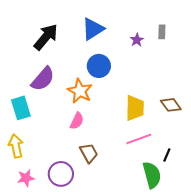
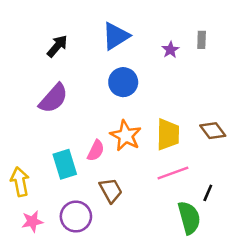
black arrow: (46, 37) -> (57, 46), size x0.7
orange star: (80, 91) -> (126, 136), moved
cyan rectangle: (21, 108) -> (65, 164), moved

